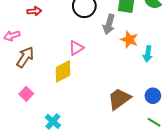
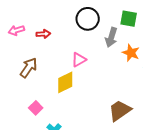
red arrow: (34, 11) -> (43, 34), moved
pink arrow: (12, 36) -> (16, 30), moved
pink square: (26, 94) -> (36, 108), moved

